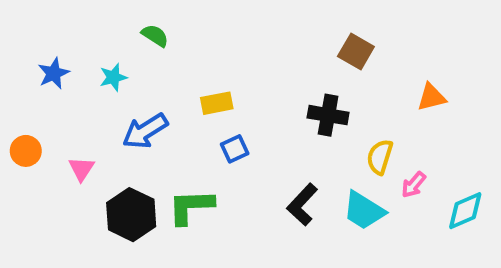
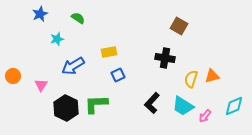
blue star: (54, 73) -> (40, 14), moved
orange triangle: (431, 97) -> (212, 76), moved
pink arrow: (414, 185) -> (205, 116), moved

